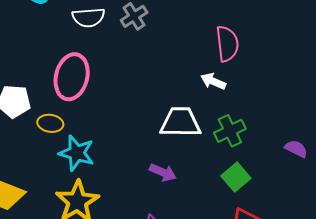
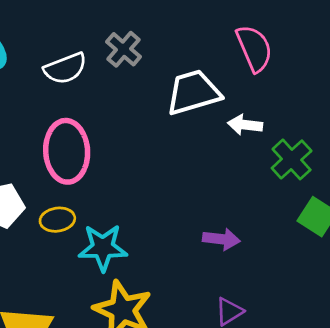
white arrow: (213, 81) -> (245, 125), moved
white trapezoid: (181, 122) -> (193, 92), moved

